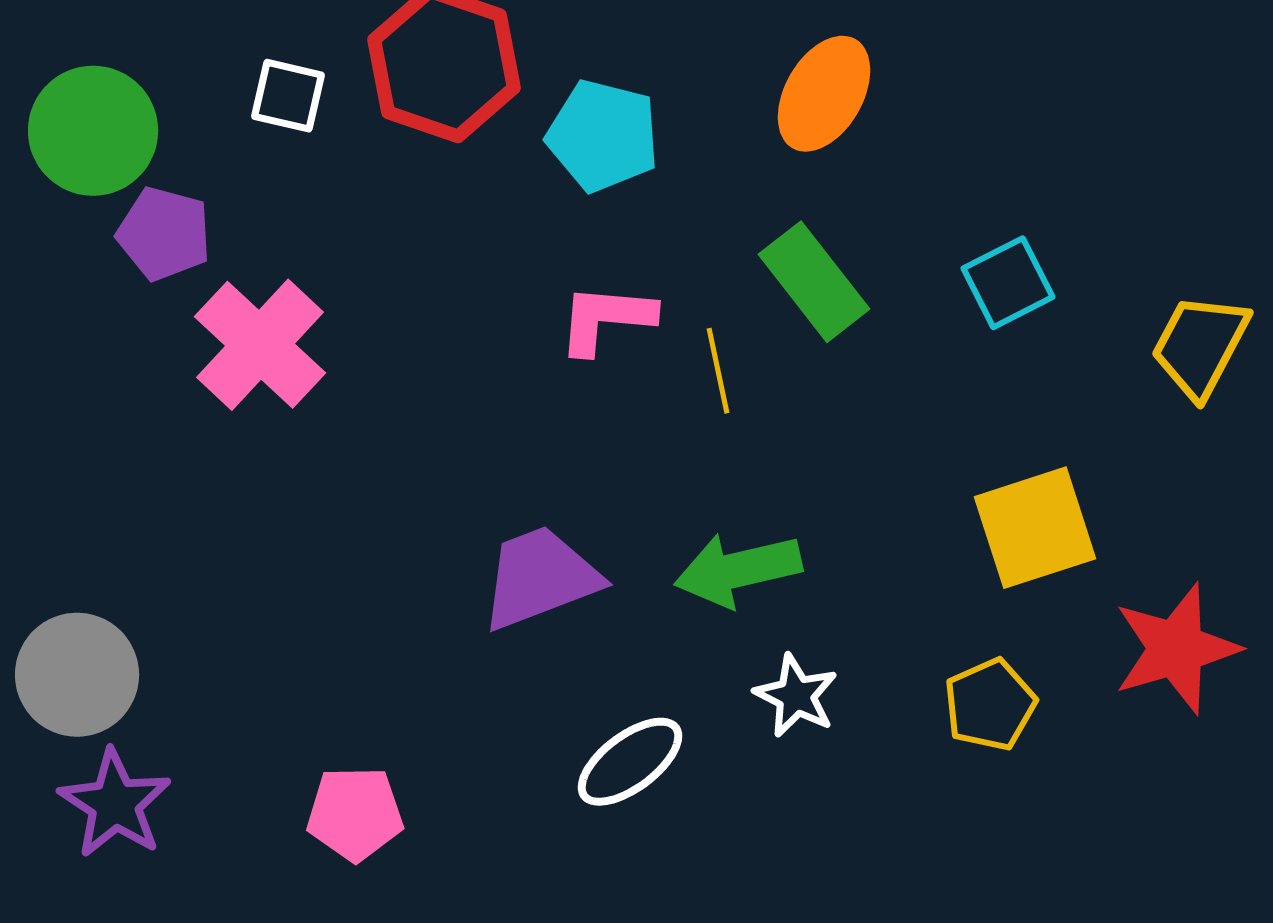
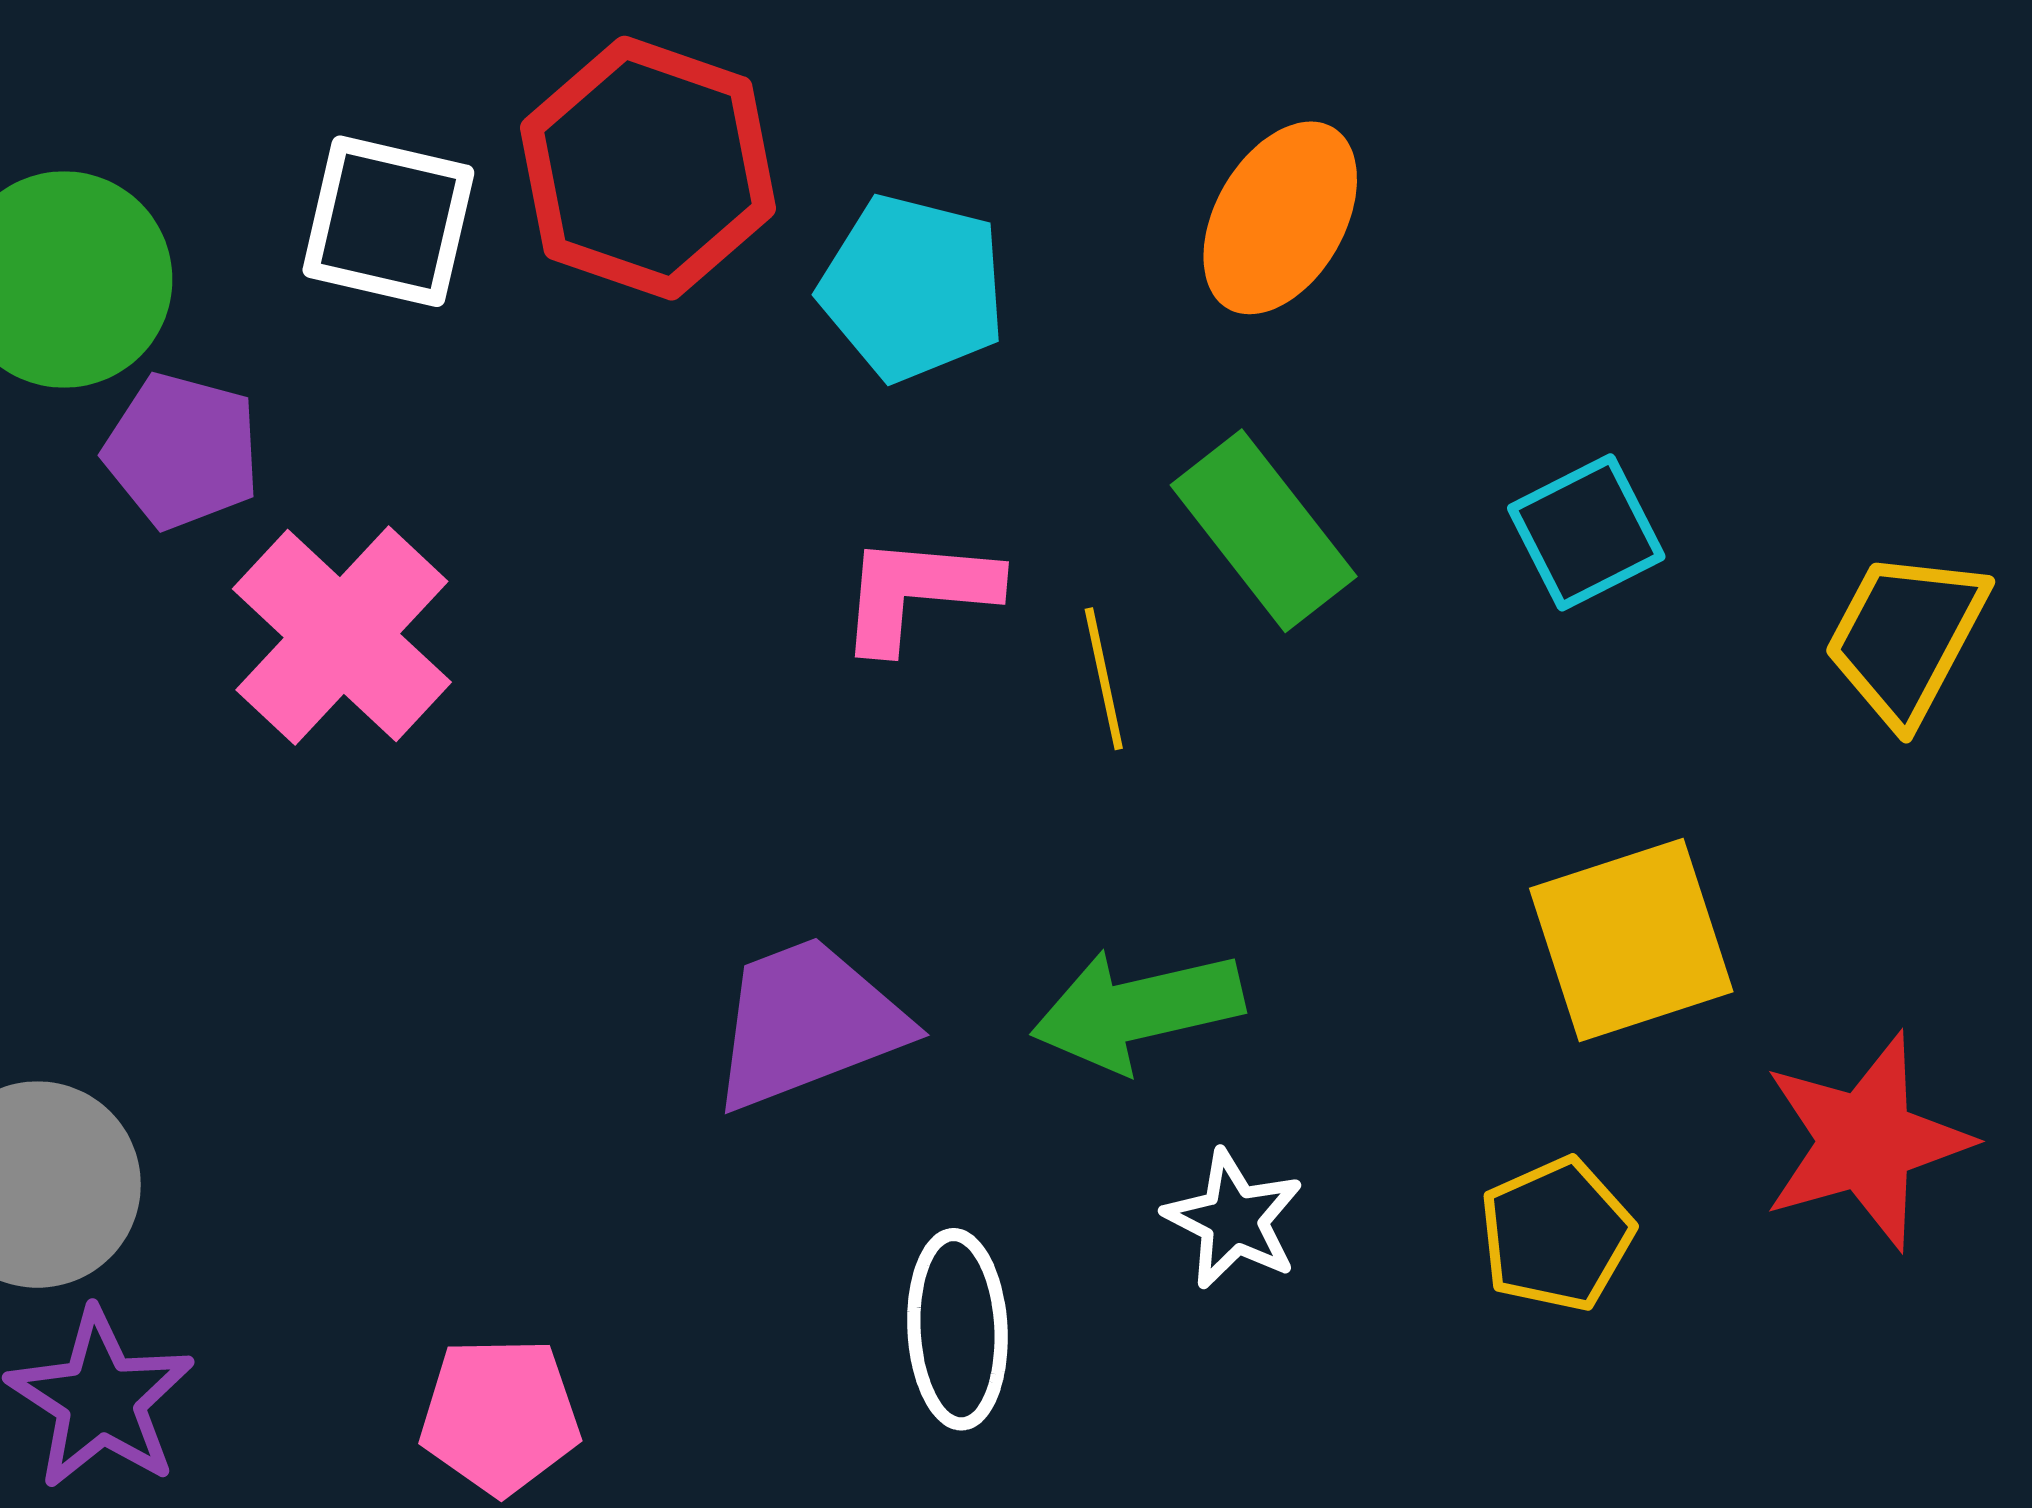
white square: (288, 96) -> (388, 221), size x1.4
white ellipse: (630, 762) -> (957, 1329), turned -56

